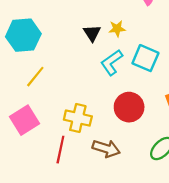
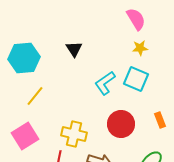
yellow star: (117, 29) -> (140, 48), moved
black triangle: (92, 33) -> (74, 49), moved

